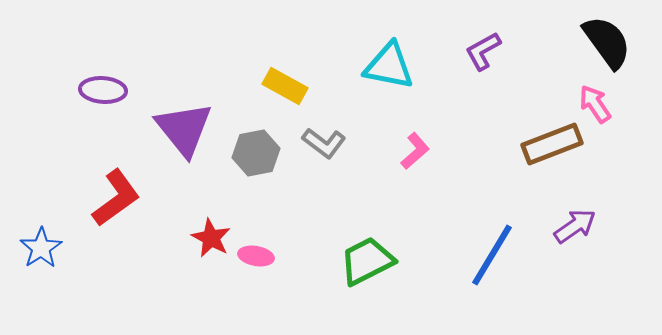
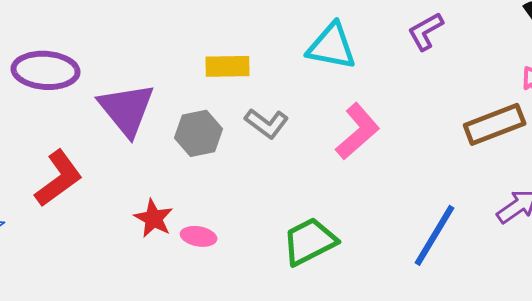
yellow rectangle: (285, 86) -> (228, 66), turned -30
purple ellipse: (103, 90) -> (46, 70), size x1.4
pink L-shape: (415, 151) -> (358, 131), size x1.5

